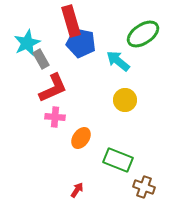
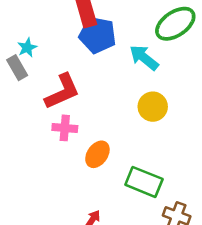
cyan star: (27, 43) -> (27, 48), moved, size x0.6
gray rectangle: (41, 59) -> (17, 68), moved

